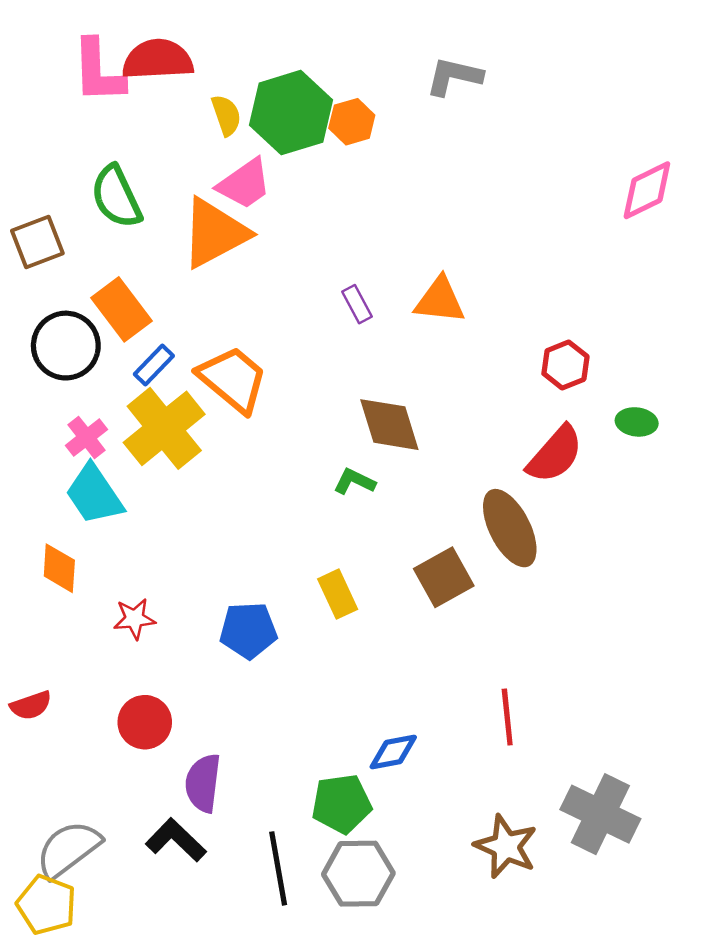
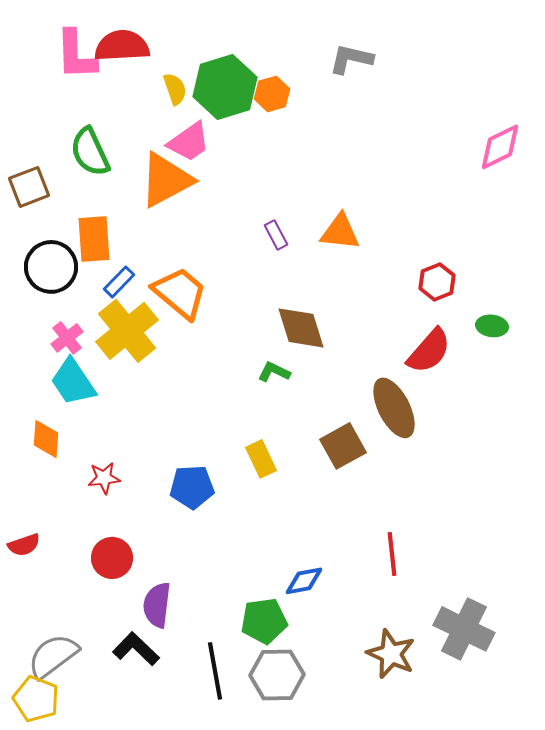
orange rectangle: (121, 309) -> (94, 239), turned 33

